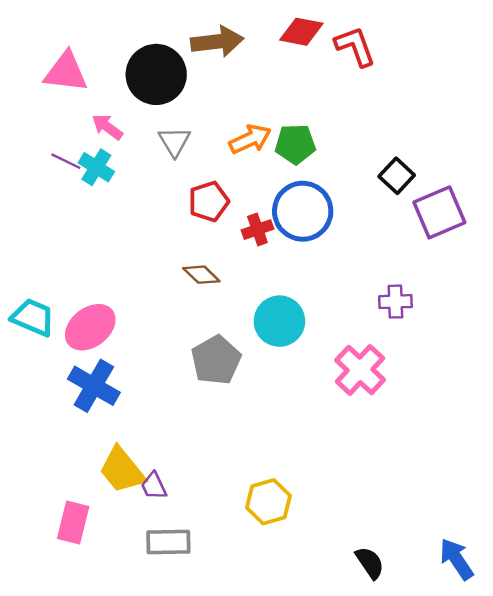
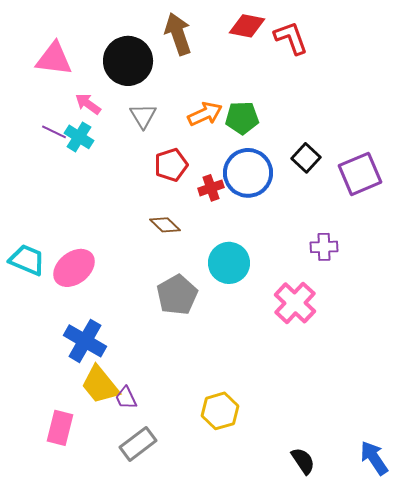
brown arrow: (217, 42) -> (178, 34), turned -102
black square: (397, 176) -> (306, 158), moved
blue cross: (94, 386) -> (85, 341), moved
gray rectangle: (168, 542) -> (138, 444), turned -36

